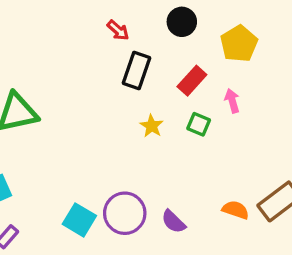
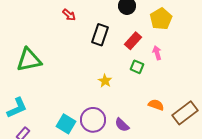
red arrow: (118, 30) -> (69, 15), moved
yellow star: (152, 126) -> (105, 81), moved
orange semicircle: (236, 210) -> (156, 105), moved

